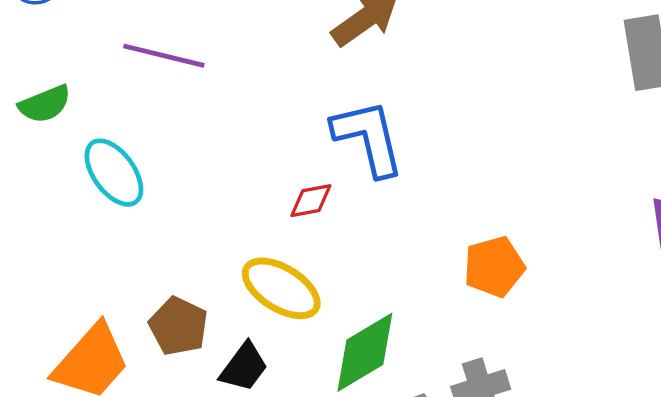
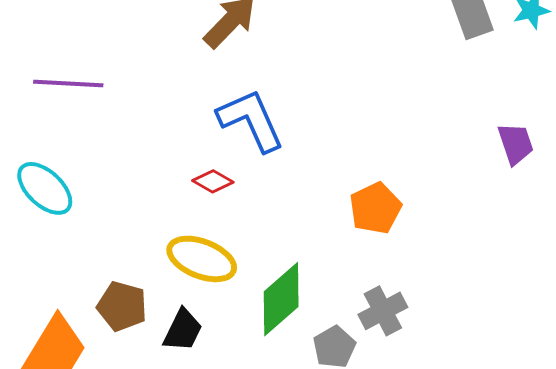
red diamond: (311, 201) -> (213, 181), turned 51

